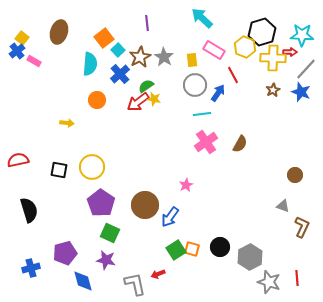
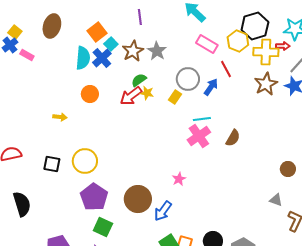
yellow rectangle: (192, 60) -> (175, 97), moved, turned 40
blue cross: (120, 74) -> (102, 58), moved
brown star: (273, 90) -> (266, 84), size x1.6
cyan line: (202, 114) -> (202, 119), moved

